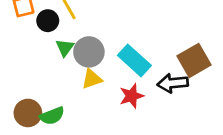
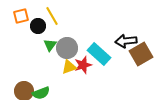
black arrow: (173, 83) -> (126, 41), moved
red star: (132, 96) -> (83, 65), moved

